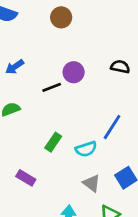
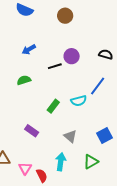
blue line: (112, 127) -> (98, 86), moved
cyan semicircle: (86, 149) -> (79, 101), moved
gray triangle: (92, 183) -> (70, 136), moved

